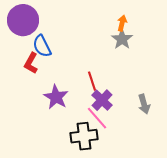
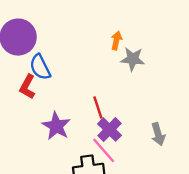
orange arrow: (122, 23) -> (116, 40), moved
gray star: (122, 39) -> (133, 59), turned -30

